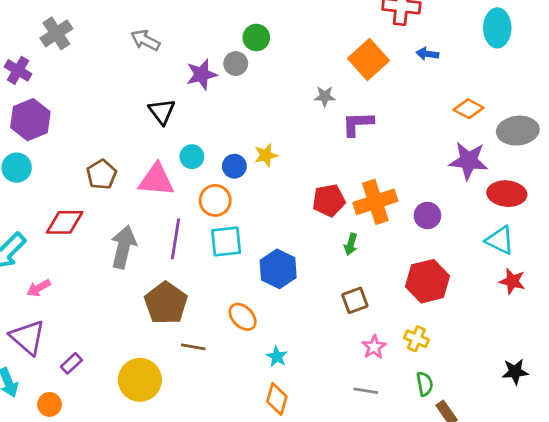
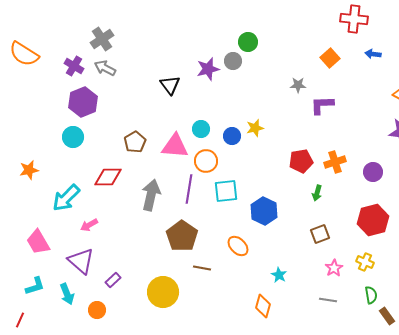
gray arrow: (145, 40) -> (105, 68), moved
orange square: (369, 59) -> (330, 58), size x0.7
black triangle: (162, 111) -> (170, 85), moved
orange circle: (215, 200) -> (206, 161), moved
orange cross: (375, 202) -> (335, 162), size x0.7
cyan star: (277, 357) -> (279, 275), moved

